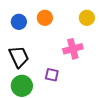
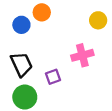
orange circle: (45, 18) -> (42, 12), moved
purple square: (52, 75) -> (53, 77), moved, turned -32

